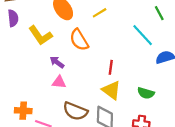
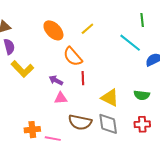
green line: (159, 13) -> (142, 20), turned 32
yellow L-shape: (40, 35) -> (22, 69), moved
red line: (111, 67) -> (83, 78), moved

